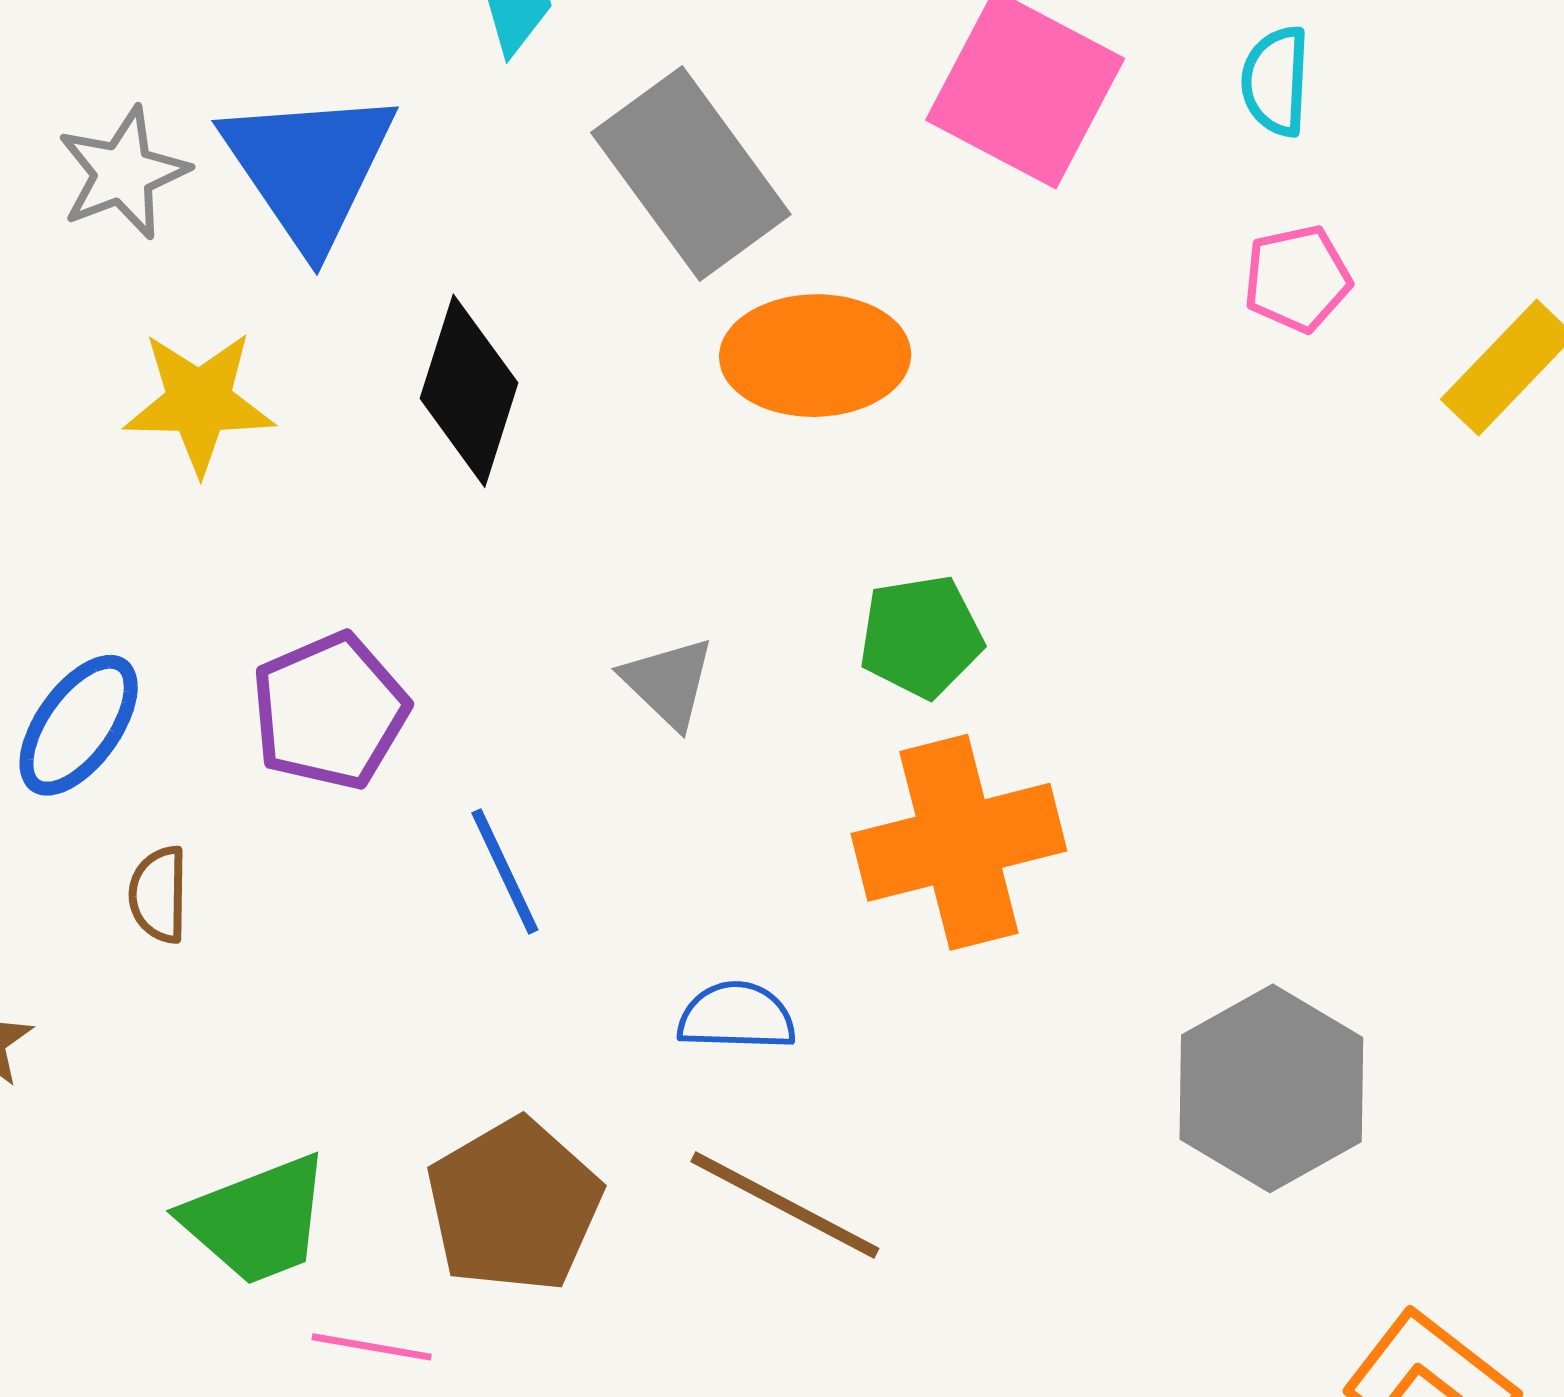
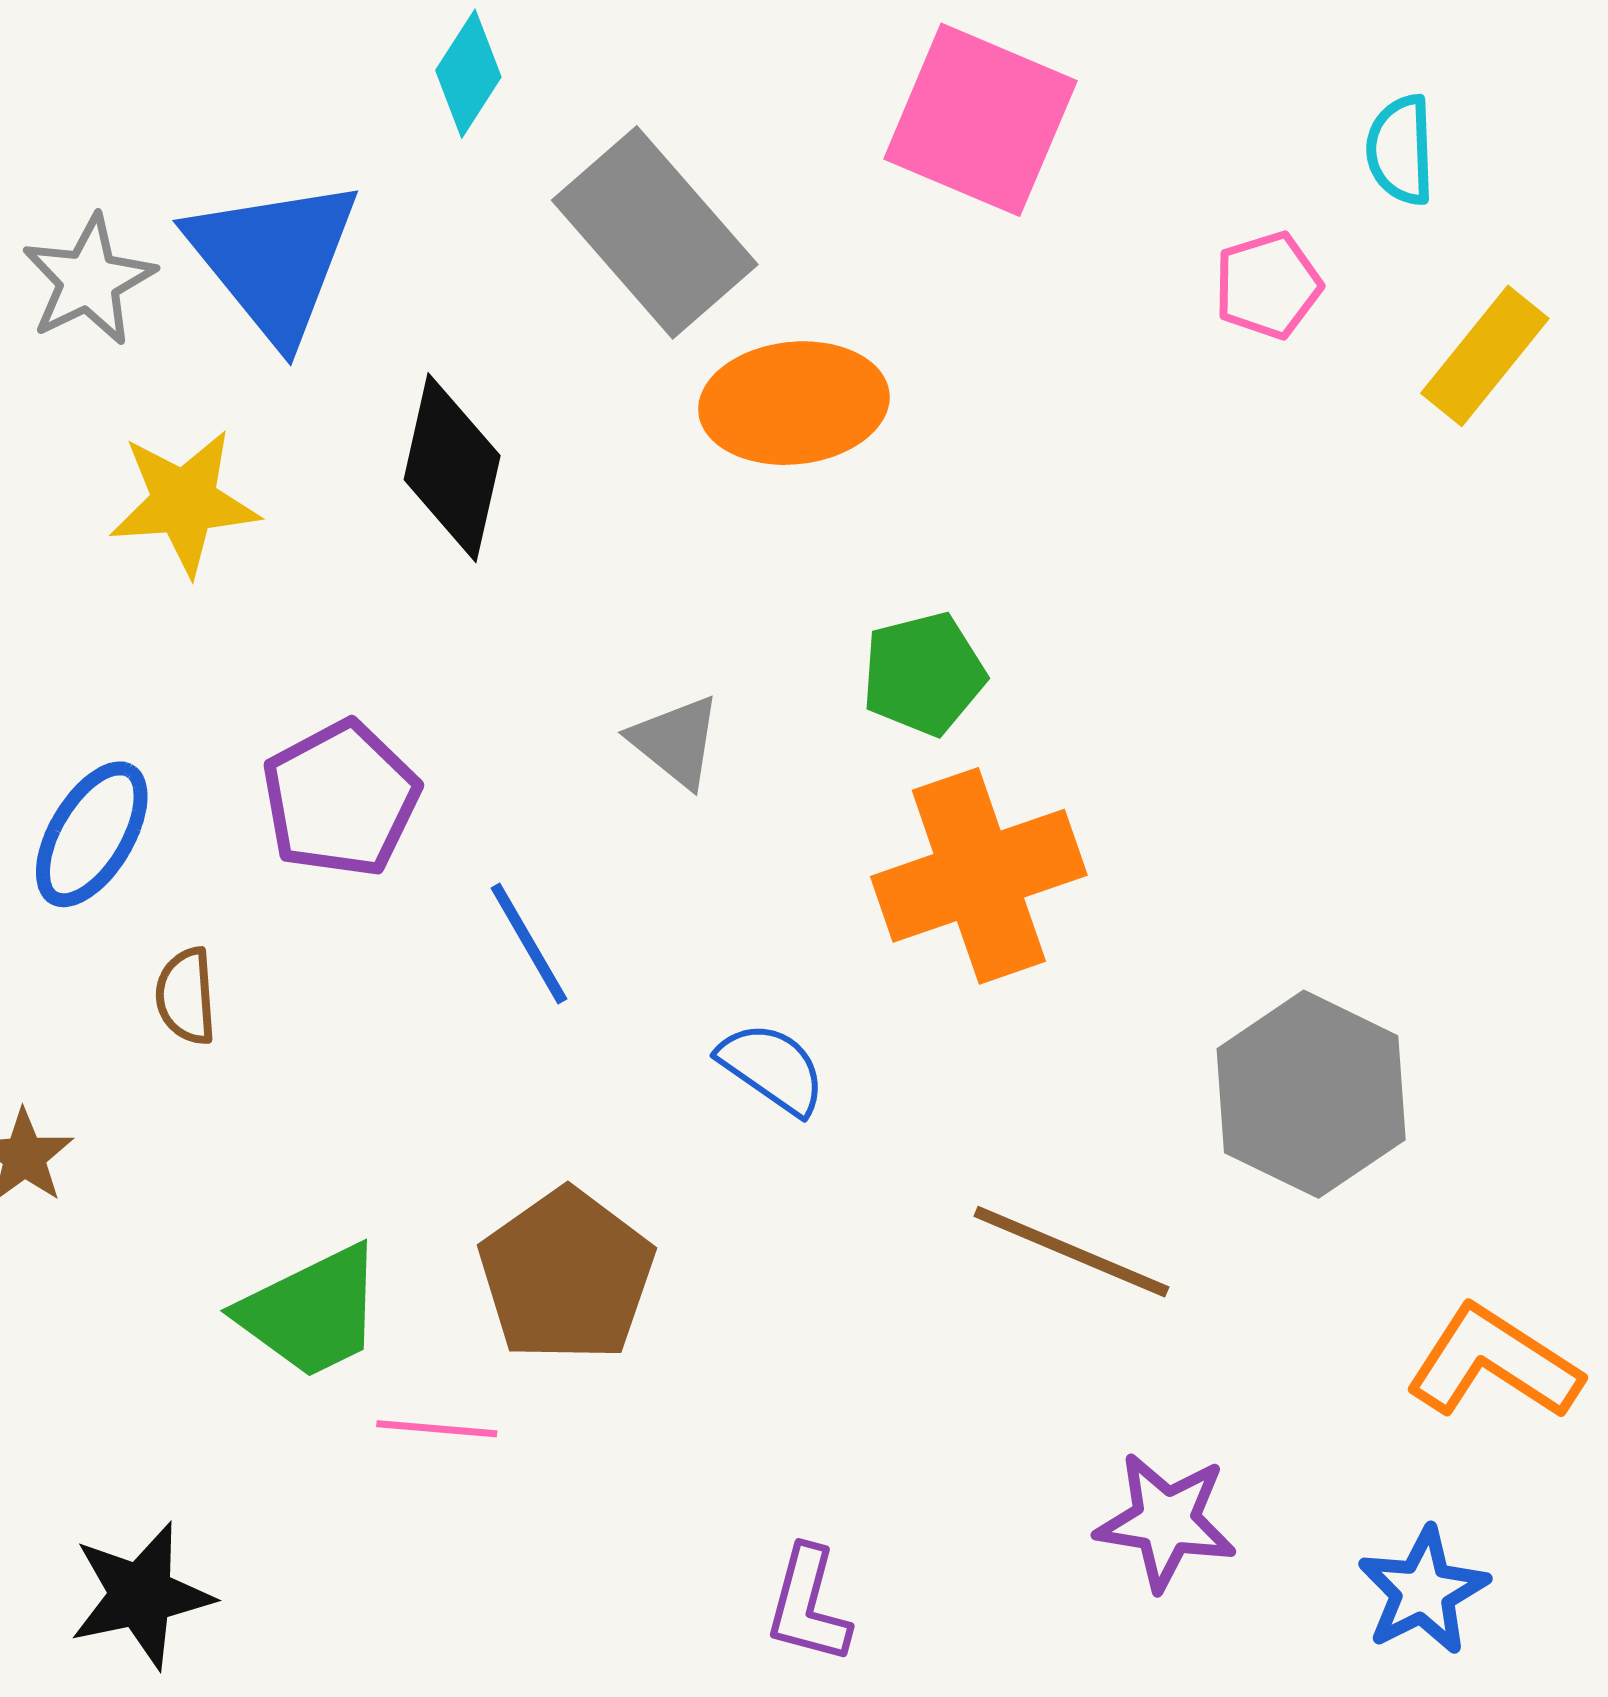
cyan semicircle: (1276, 81) -> (1401, 150), moved
blue semicircle: (737, 1016) -> (772, 1068), turned 38
brown line: (785, 1205) -> (1071, 1252), moved

